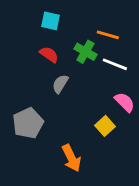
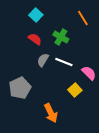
cyan square: (50, 21) -> (36, 15), turned 32
orange line: (108, 35) -> (83, 18), moved, turned 42
white line: (115, 64) -> (64, 62), moved

